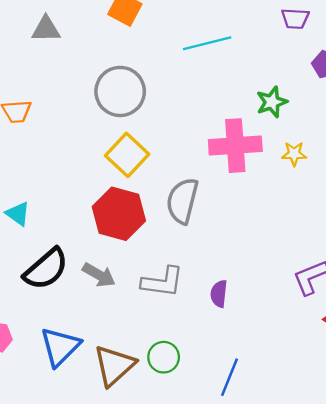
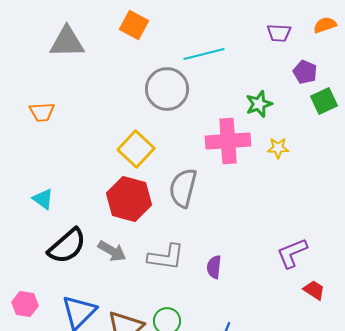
gray triangle: (46, 29) -> (67, 42), size x1.4
gray circle: (120, 91) -> (167, 89), moved

